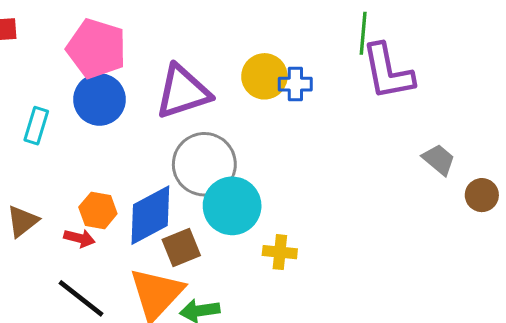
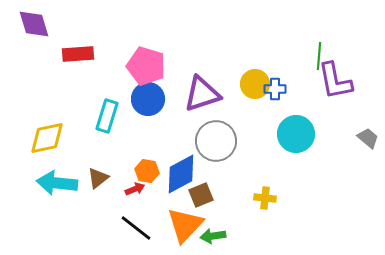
cyan rectangle: (36, 126) -> (107, 116), size x1.4
cyan circle: (232, 206) -> (296, 134), moved
red arrow: (79, 238) -> (135, 189), turned -36

